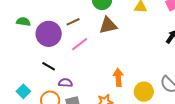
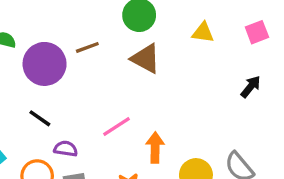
brown triangle: (108, 25) -> (146, 59), turned 36
pink line: (80, 44) -> (116, 127), moved

